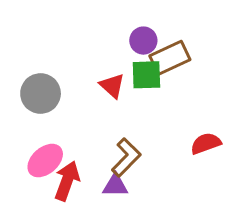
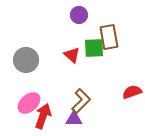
purple circle: (143, 41) -> (79, 15), moved
brown rectangle: (170, 58) -> (109, 37), turned -75

